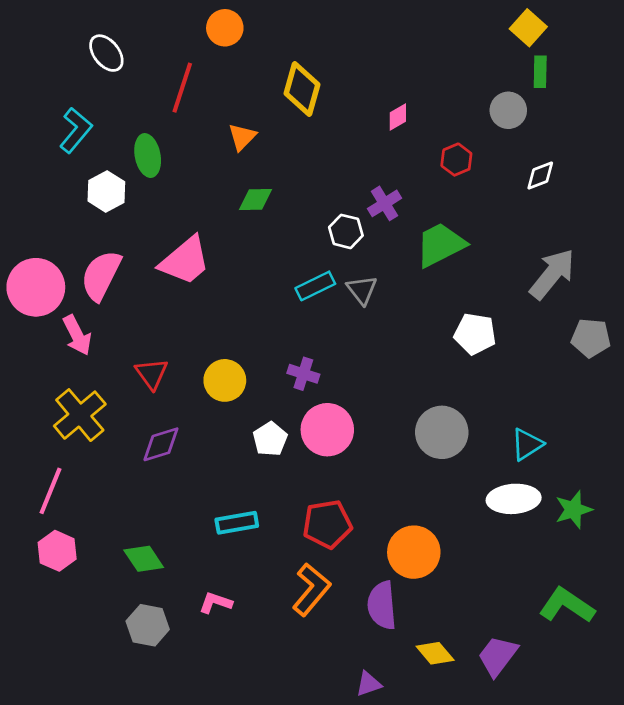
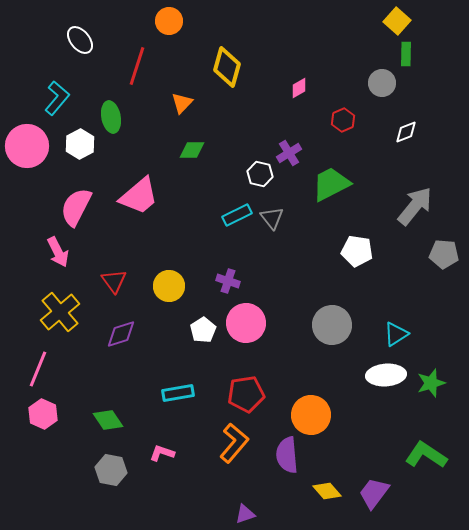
pink circle: (36, 287) -> (27, 146), moved
purple triangle: (369, 684) -> (245, 514), moved

